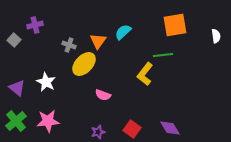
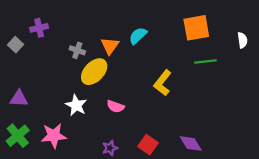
green line: (163, 55) -> (205, 62), moved
white star: (46, 82) -> (76, 105), moved
purple triangle: (17, 88) -> (19, 99), turned -36

